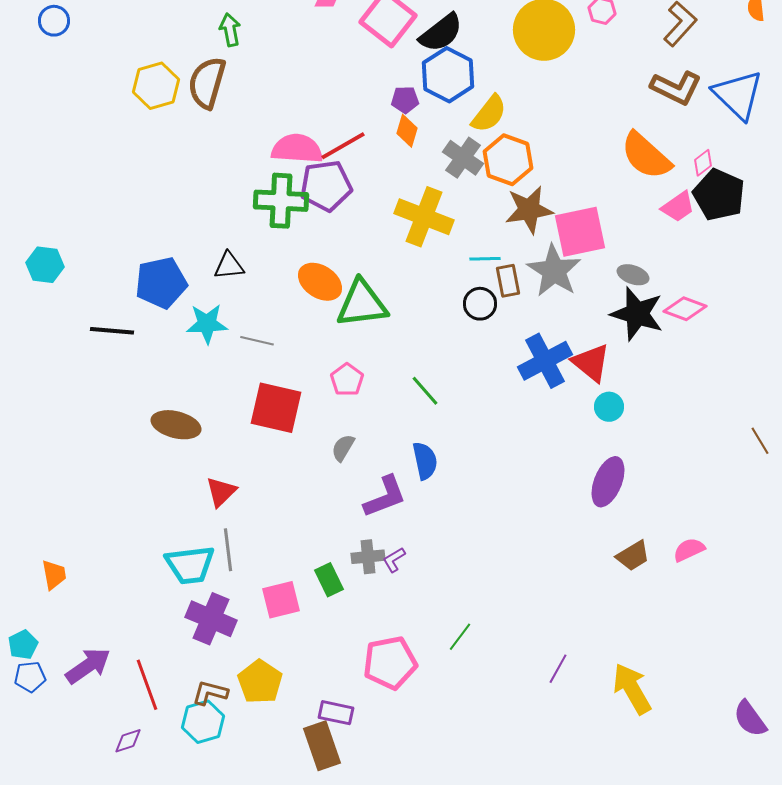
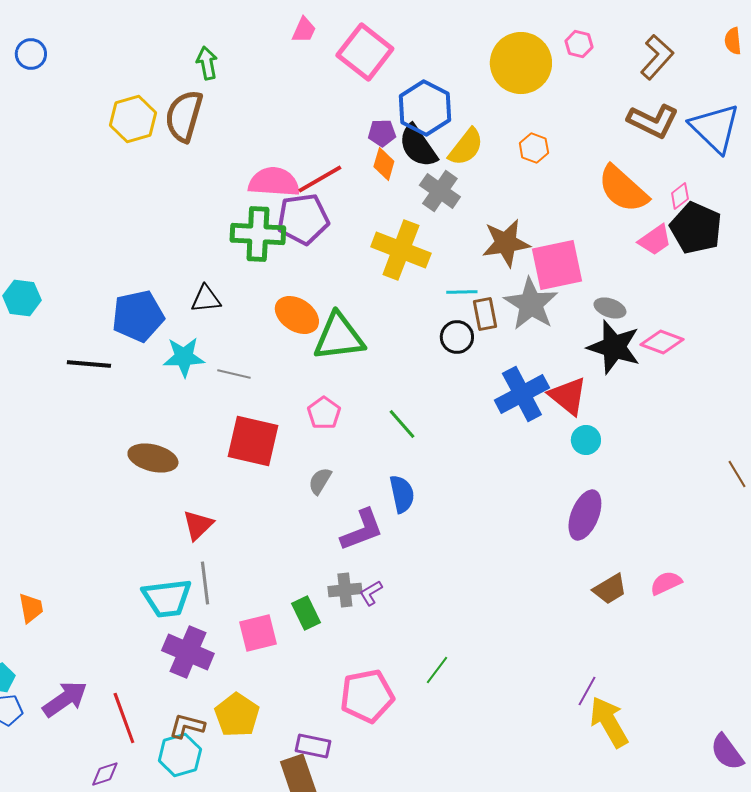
black semicircle: (441, 33) -> (418, 146), moved, turned 93
orange hexagon: (508, 160) -> (534, 148), moved, size x0.6
purple line: (558, 669) -> (587, 691), moved

